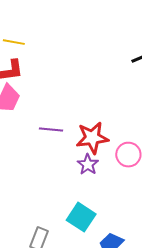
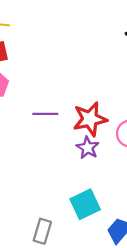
cyan square: (81, 217) -> (85, 204), turned 36

